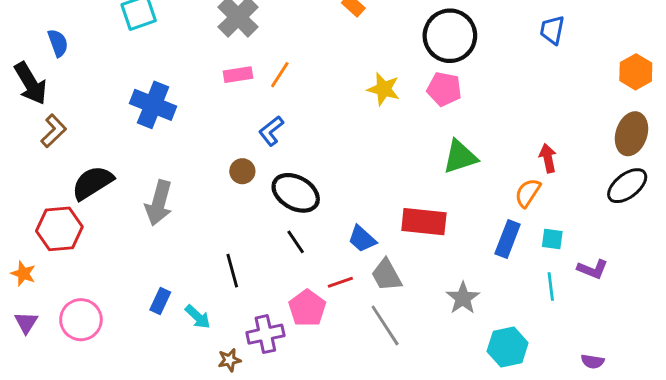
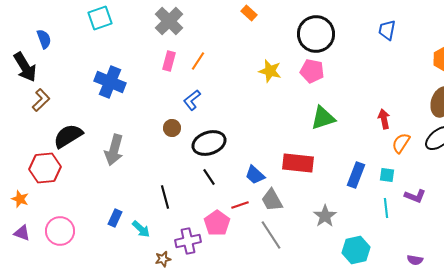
pink rectangle: (238, 75) -> (169, 61), turned -66
black ellipse: (296, 193) -> (209, 143), turned -48
orange semicircle: (528, 193) -> (401, 143), moved
purple triangle: (26, 323) -> (22, 233), turned -42

